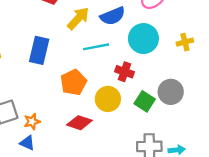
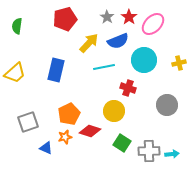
orange pentagon: (74, 82) -> (69, 114), moved
green square: (145, 101) -> (122, 143), moved
orange star: (32, 122) -> (65, 137), moved

